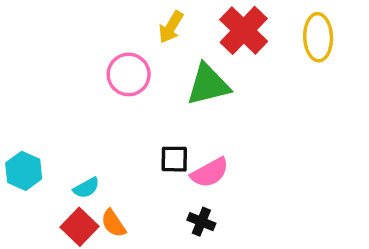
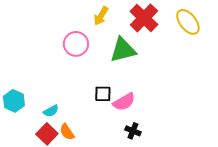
yellow ellipse: (318, 37) -> (188, 22), turned -36
black cross: (201, 222) -> (133, 131), moved

